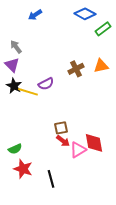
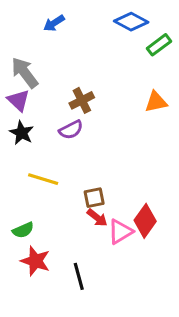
gray arrow: (16, 47) -> (25, 73), size x1.5
brown cross: (76, 69) -> (82, 100), moved
yellow line: (28, 92) -> (43, 179), moved
red diamond: (94, 143) -> (145, 221), turned 45

